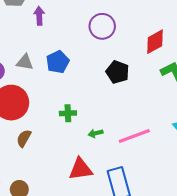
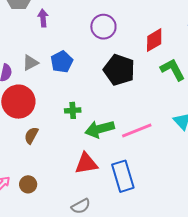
gray triangle: (25, 62) -> (30, 63), turned -36
black pentagon: (118, 72) -> (119, 70), size x1.4
green arrow: (96, 133) -> (100, 129), size x2.0

